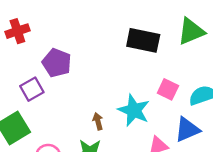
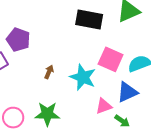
pink square: (168, 89) -> (111, 59), size x1.4
brown arrow: (98, 121) -> (49, 72), moved, turned 40

